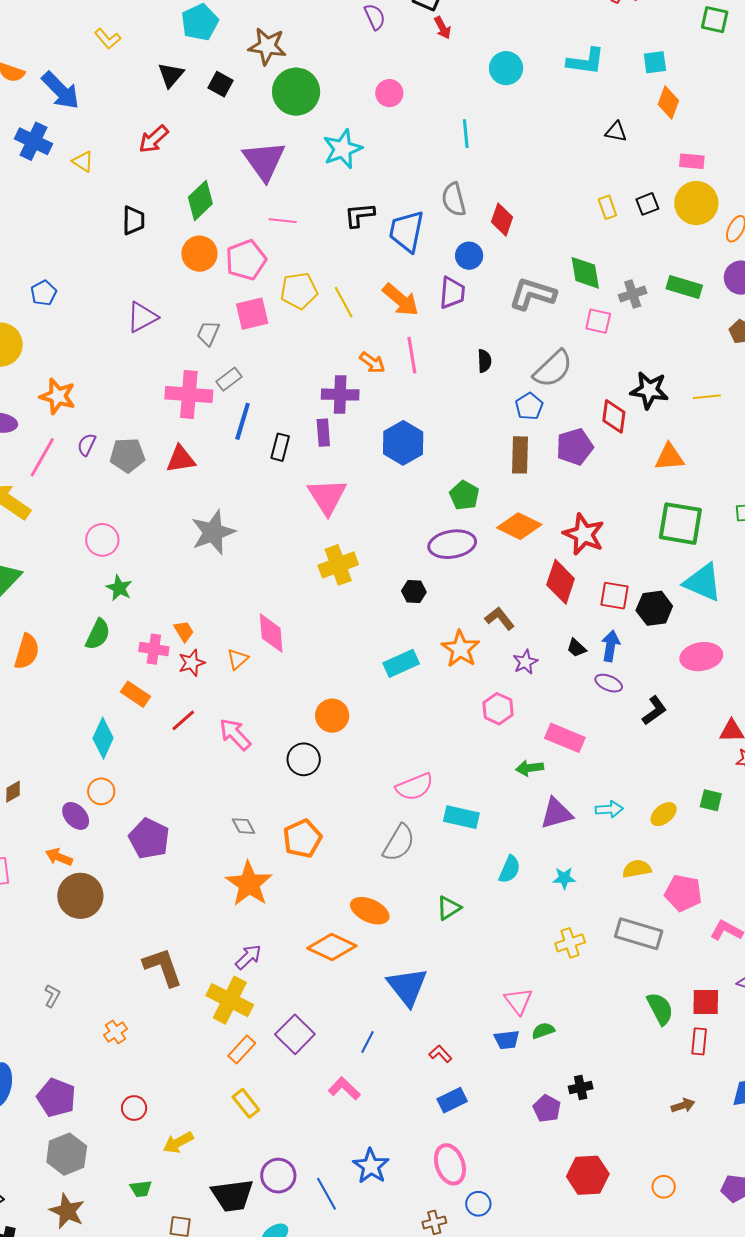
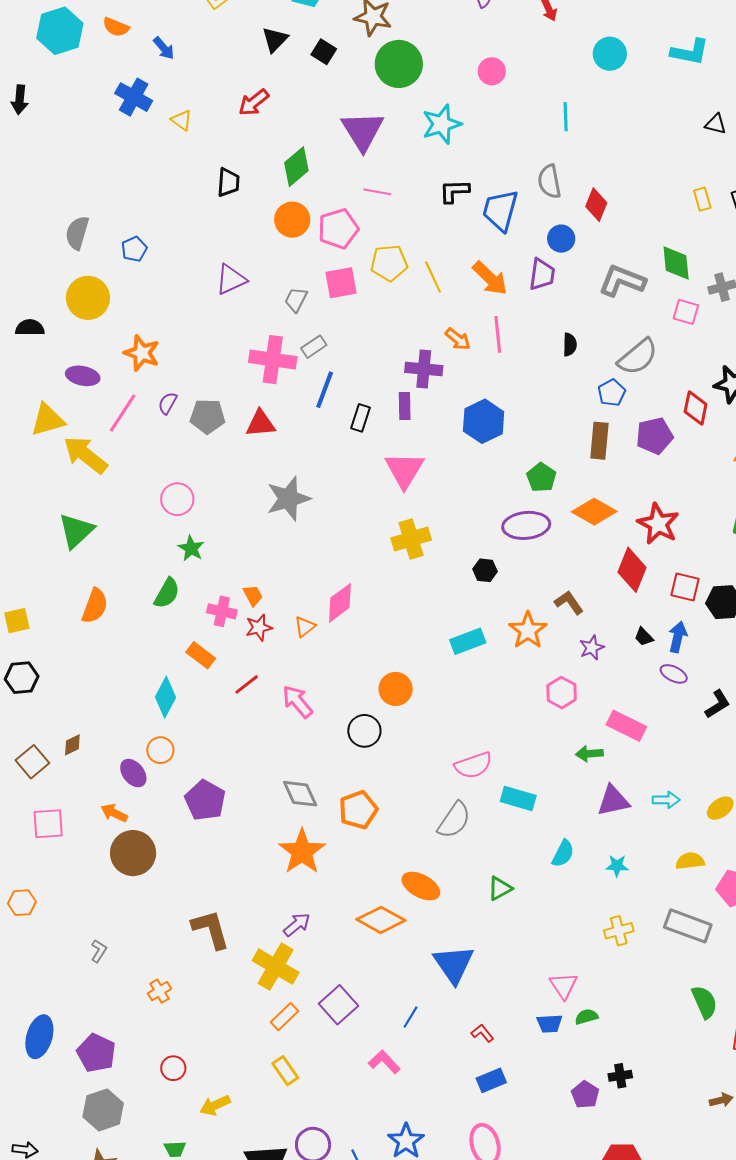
blue arrow: (61, 91) -> (164, 48), size x0.6
pink diamond: (271, 633) -> (340, 603), turned 54
gray diamond: (244, 826) -> (300, 794), size x1.5

